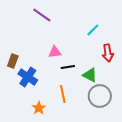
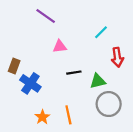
pink triangle: (55, 52) -> (60, 46), moved
green triangle: (90, 75) -> (98, 81), turned -42
orange line: (63, 94) -> (68, 115), moved

